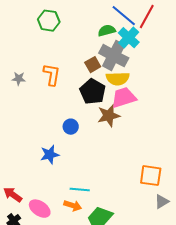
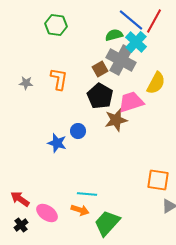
yellow semicircle: (118, 79) -> (156, 83), moved, turned -60
blue star: (50, 155) -> (57, 143), moved, turned 30

